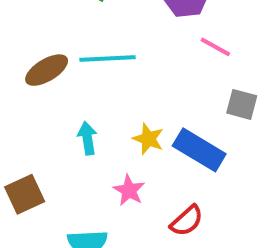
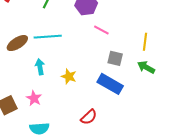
cyan arrow: (87, 138) -> (40, 67), moved
blue rectangle: (199, 150) -> (110, 84), moved
pink star: (129, 190) -> (34, 98), moved

